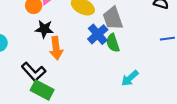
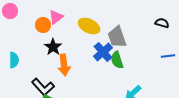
black star: (44, 29) -> (53, 47), turned 30

